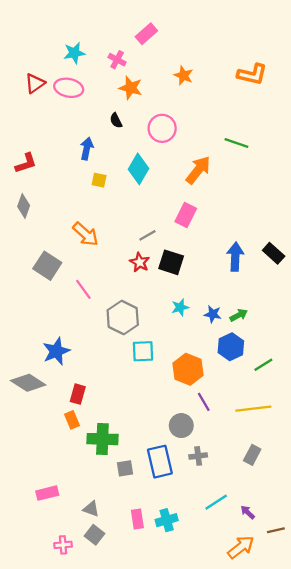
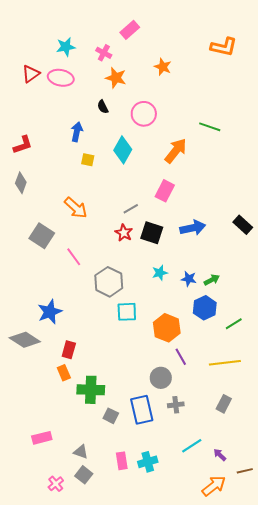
orange L-shape: (252, 74) -> (224, 47), moved
blue arrow: (235, 257) -> (193, 228), moved, turned 75
gray square: (125, 468) -> (111, 416), turned 35
pink cross: (63, 545) -> (56, 484), turned -35

